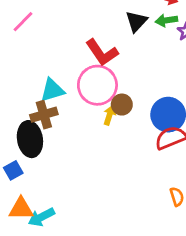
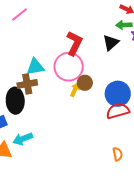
black triangle: (136, 21) -> (111, 43), moved
red L-shape: (102, 52) -> (74, 43), turned -125
cyan arrow: (41, 217) -> (23, 139), moved

